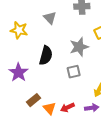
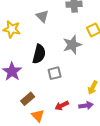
gray square: (74, 72) -> (55, 73), moved
orange triangle: (49, 108) -> (38, 116), moved

